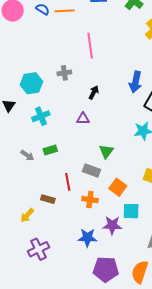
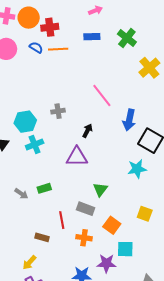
pink line: (90, 46) -> (102, 95), moved, turned -30
cyan cross: (41, 116) -> (35, 144), moved
purple triangle: (83, 119) -> (77, 157), size x1.6
yellow arrow: (27, 215) -> (29, 263), moved

